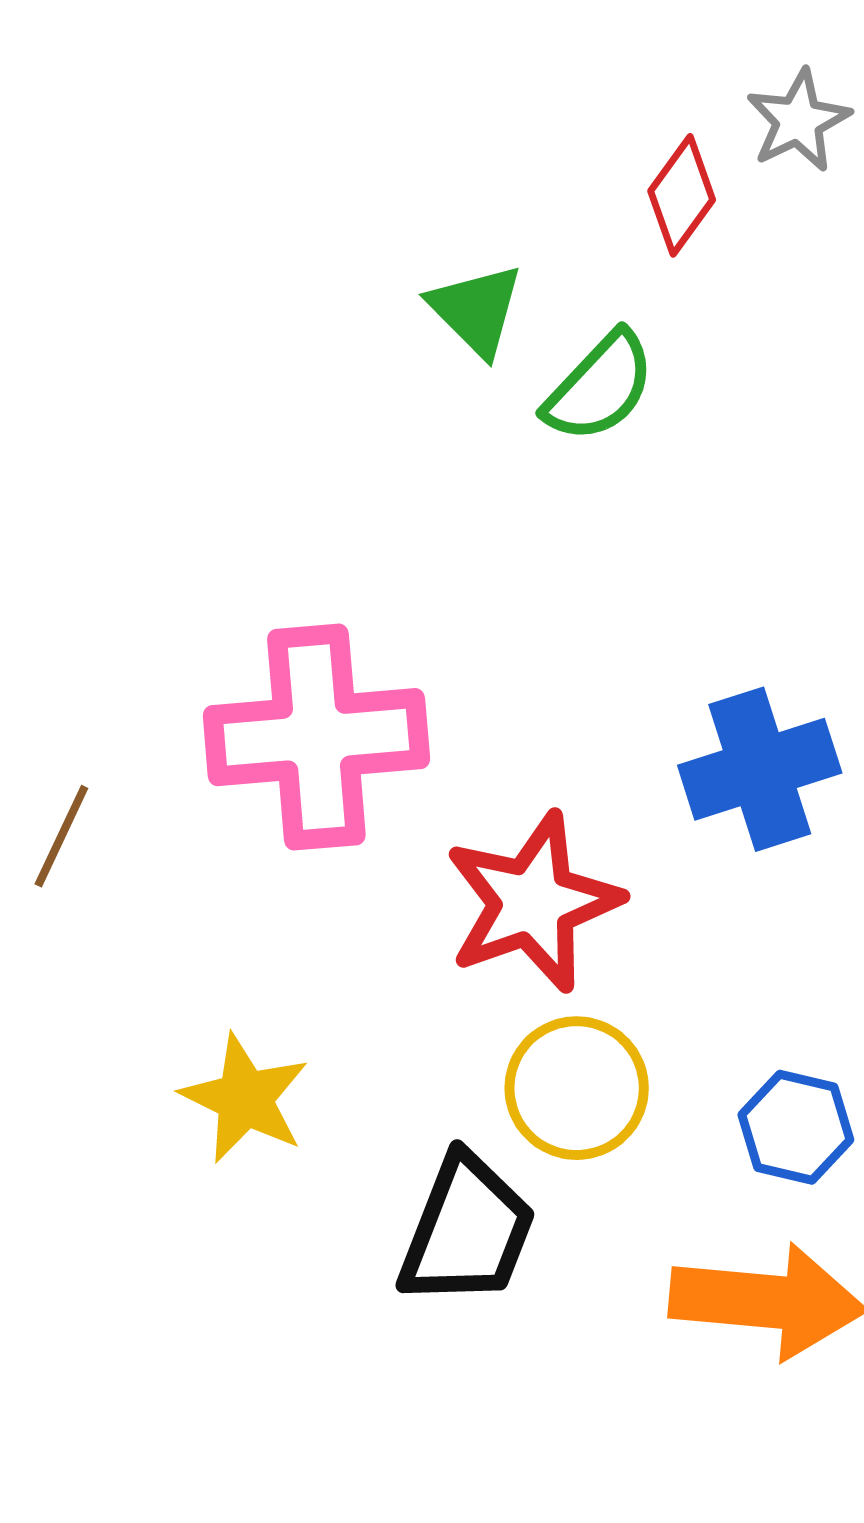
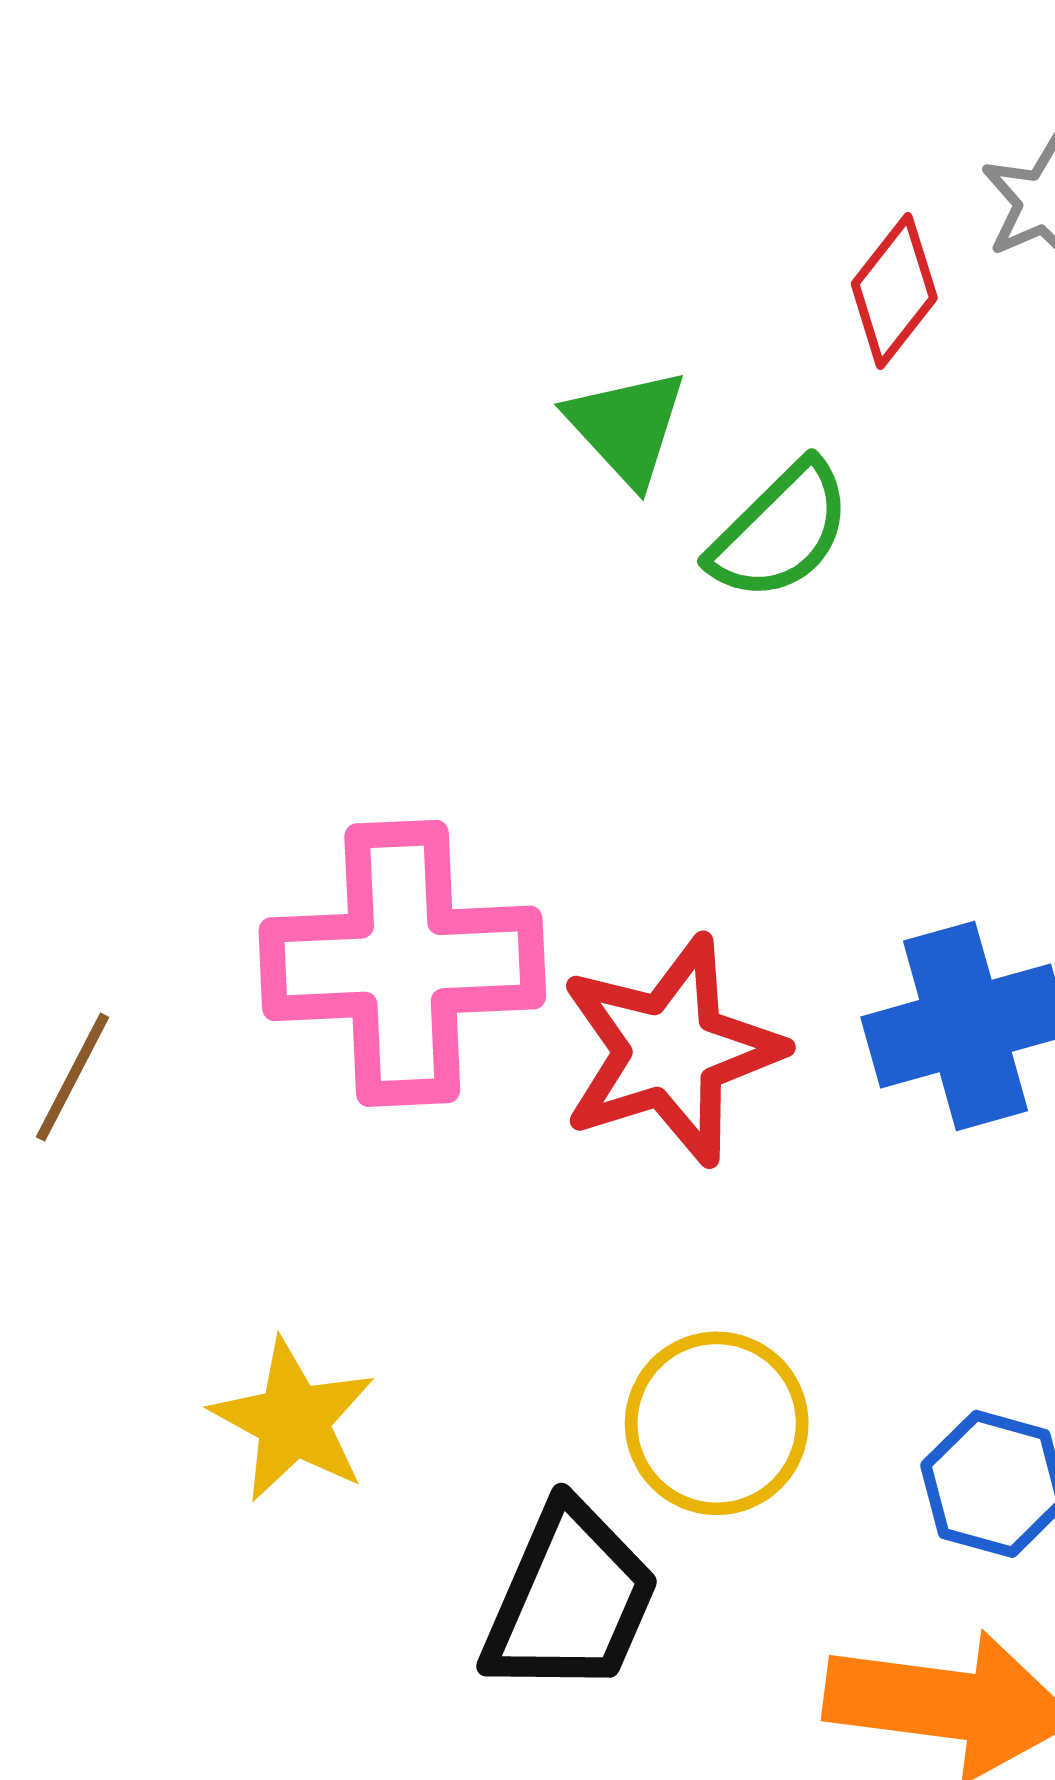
red star: (533, 902) -> (671, 1051), moved

